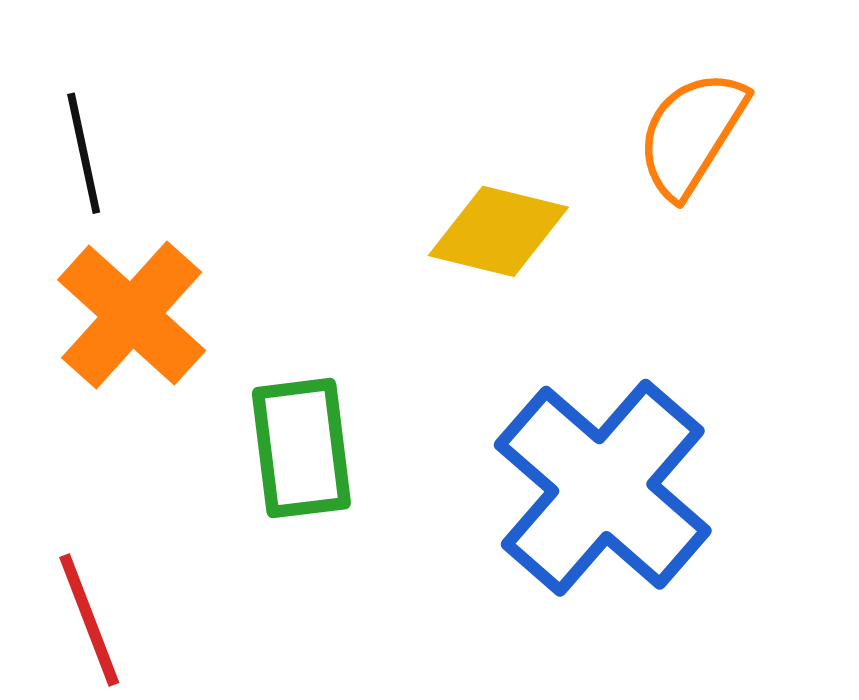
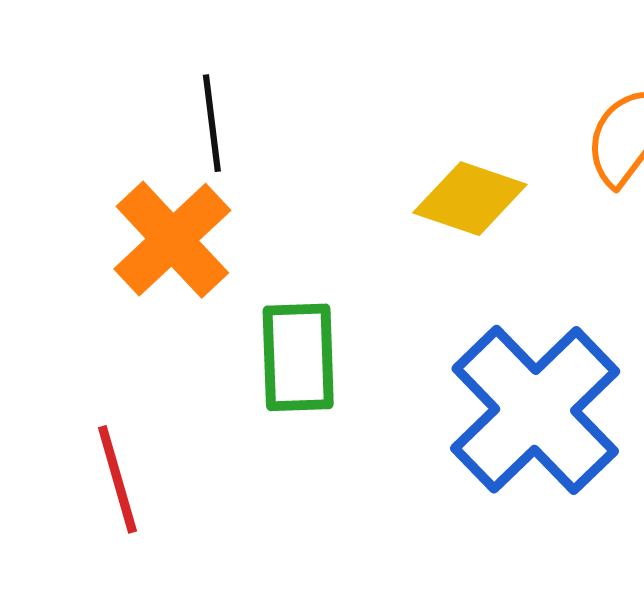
black line: (84, 153) -> (212, 123), moved

